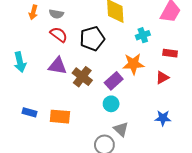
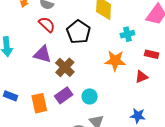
black pentagon: (92, 39) -> (78, 32), turned -30
purple rectangle: (114, 81) -> (64, 95), moved
orange rectangle: (60, 117) -> (39, 103), turned 66

